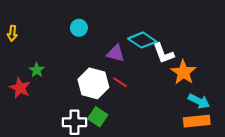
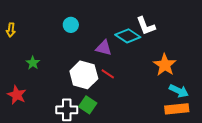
white L-shape: (163, 53) -> (146, 26), moved
red star: (20, 88) -> (17, 95), moved

